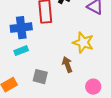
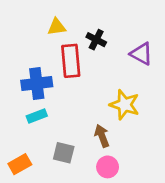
pink circle: (93, 87) -> (108, 167), moved

